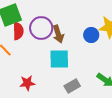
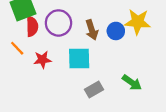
brown arrow: (58, 34) -> (92, 30), moved
red star: (27, 83) -> (42, 60), moved

